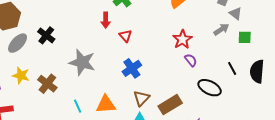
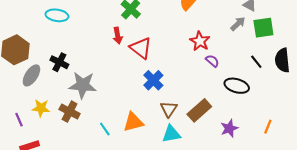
red triangle: (125, 36) -> (141, 48), size x1.6
green square: (245, 37) -> (263, 28), size x1.5
gray star: (82, 62) -> (83, 85), moved

